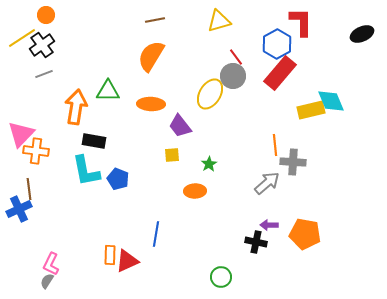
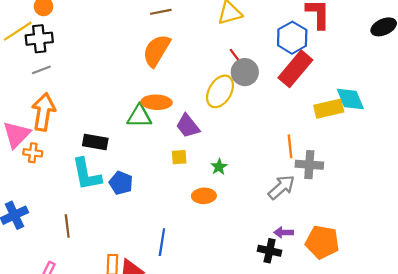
black cross: (42, 45) -> (39, 39), turned 30
red line: (236, 57) -> (236, 57), moved
green triangle: (108, 91) -> (139, 116), moved
orange arrow: (76, 107) -> (44, 112), moved
orange cross: (36, 151) -> (33, 153), size x0.7
brown line: (29, 189) -> (67, 226), moved

